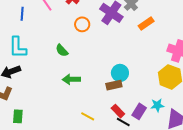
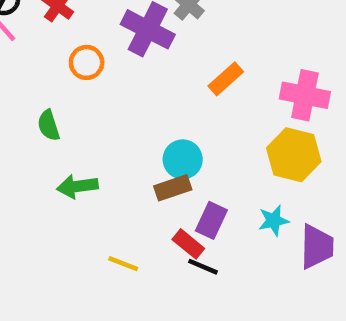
orange rectangle: (146, 23) -> (226, 79), moved
green semicircle: (62, 50) -> (49, 125), turned 32
purple rectangle: (139, 111) -> (211, 220), moved

